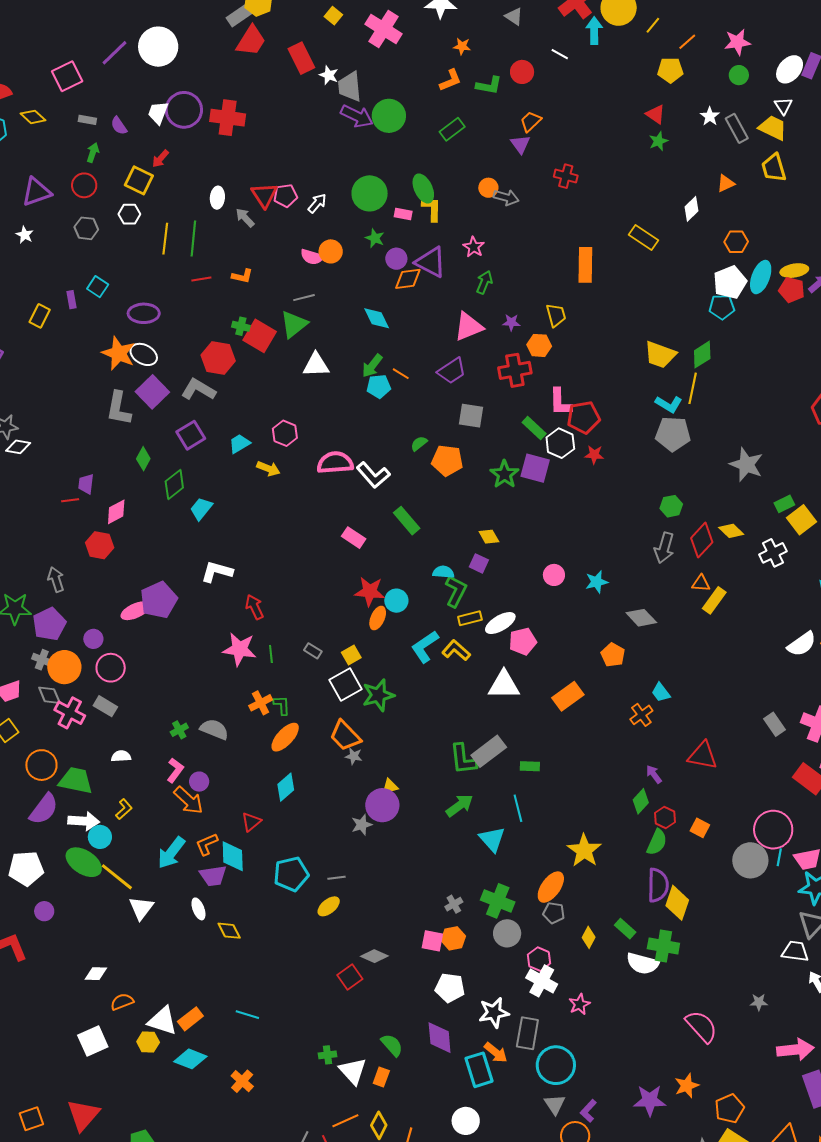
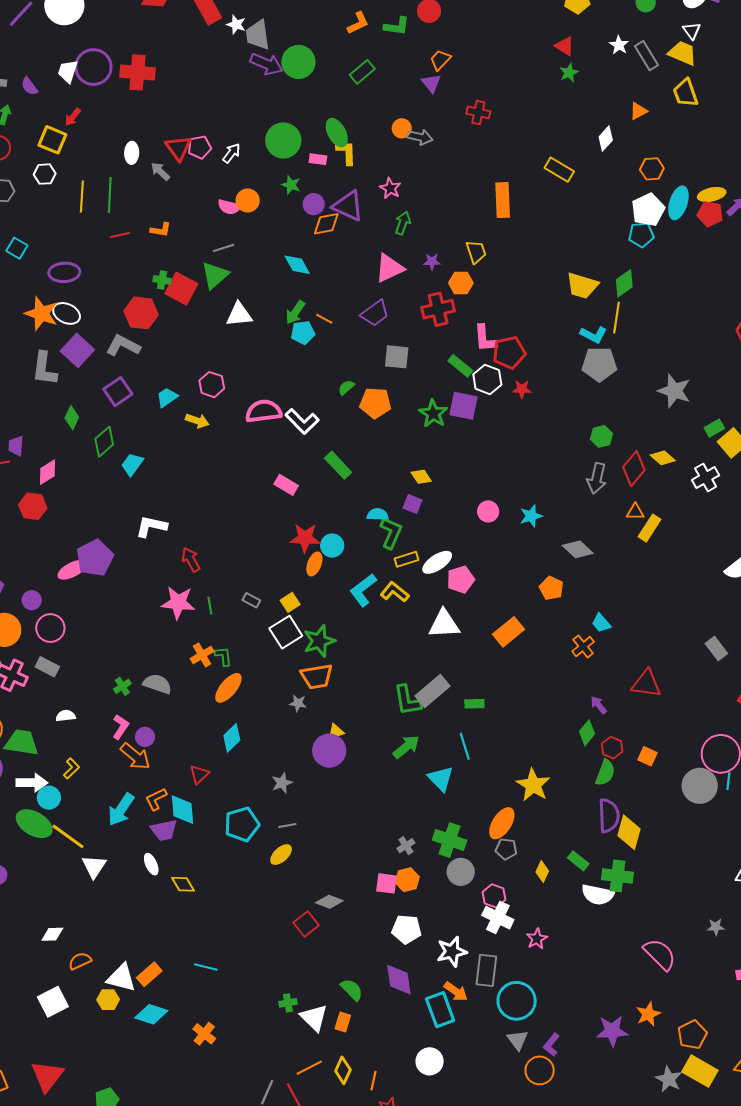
orange trapezoid: (345, 736) -> (317, 677), moved, turned -52
gray star: (362, 825) -> (282, 783), moved

